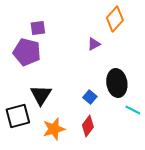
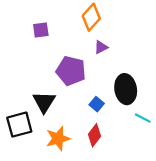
orange diamond: (115, 19) -> (91, 17), moved
purple pentagon: (27, 52) -> (71, 71), moved

